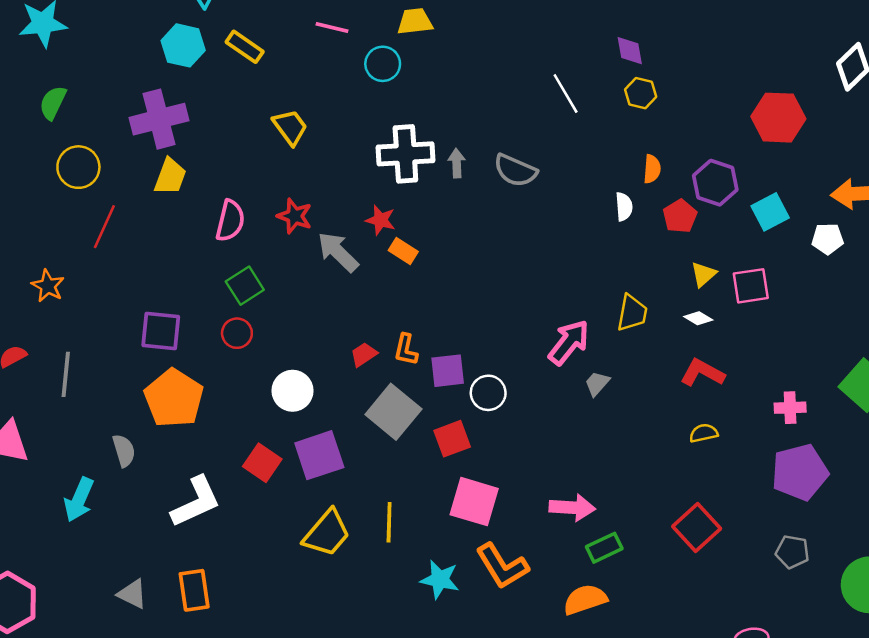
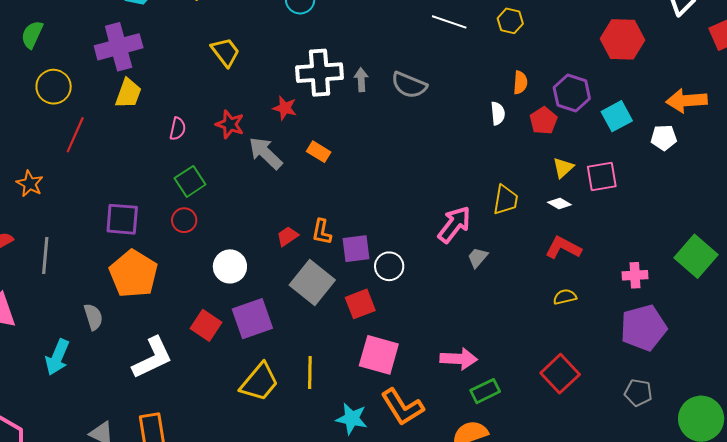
white line: (566, 93) -> (449, 22), turned -40
red star: (381, 220) -> (285, 108), moved
pink semicircle: (230, 221) -> (178, 129), size x0.7

